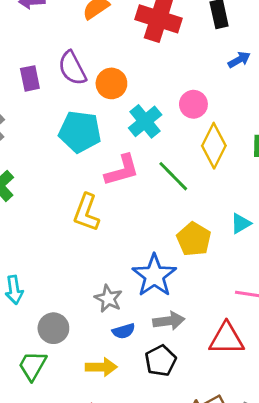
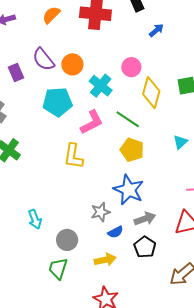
yellow pentagon: (194, 239) -> (132, 150), moved
gray star: (108, 299) -> (100, 212), turned -30

